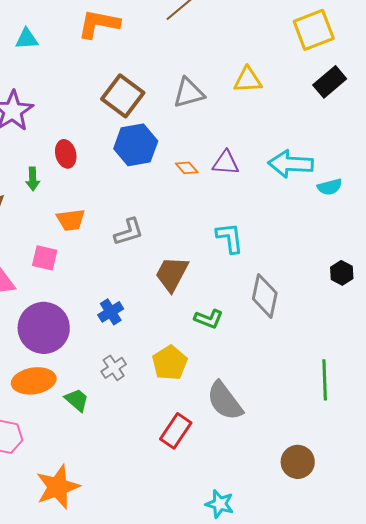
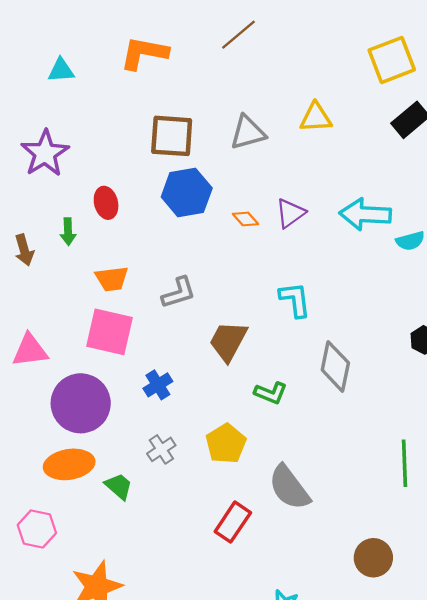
brown square: (123, 96) -> (172, 136), turned -33
purple triangle: (226, 163) -> (290, 213), turned -40
pink square: (45, 258) -> (109, 332), moved, size x1.6

